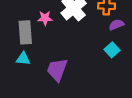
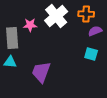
cyan square: (112, 50) -> (91, 54), turned -32

